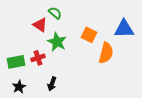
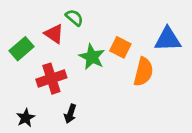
green star: (57, 42) -> (92, 57), moved
red cross: (38, 58) -> (51, 79), size x1.5
green rectangle: (16, 62) -> (22, 49), moved, turned -30

